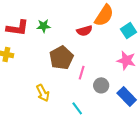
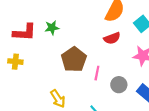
red semicircle: (84, 31) -> (112, 38), moved

